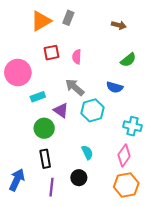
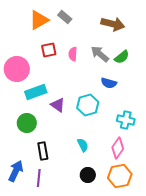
gray rectangle: (68, 18) -> (65, 17), turned -72
brown arrow: (119, 25) -> (113, 24), size x1.6
gray arrow: (75, 87) -> (100, 54), moved
cyan rectangle: (38, 97) -> (36, 92), size x1.5
green circle: (44, 128) -> (27, 123), moved
black circle: (79, 178) -> (88, 175), moved
purple line: (52, 187) -> (39, 178), moved

